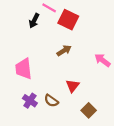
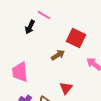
red square: (68, 20) -> (76, 38), moved

